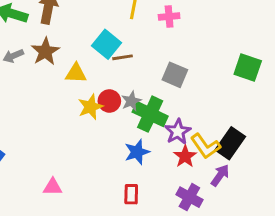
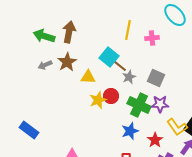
brown line: (122, 57) -> (120, 66), turned 48
gray star: (131, 101) -> (129, 77), moved
purple star: (178, 132) -> (160, 104), moved, turned 30
red star: (185, 156) -> (155, 140), moved

